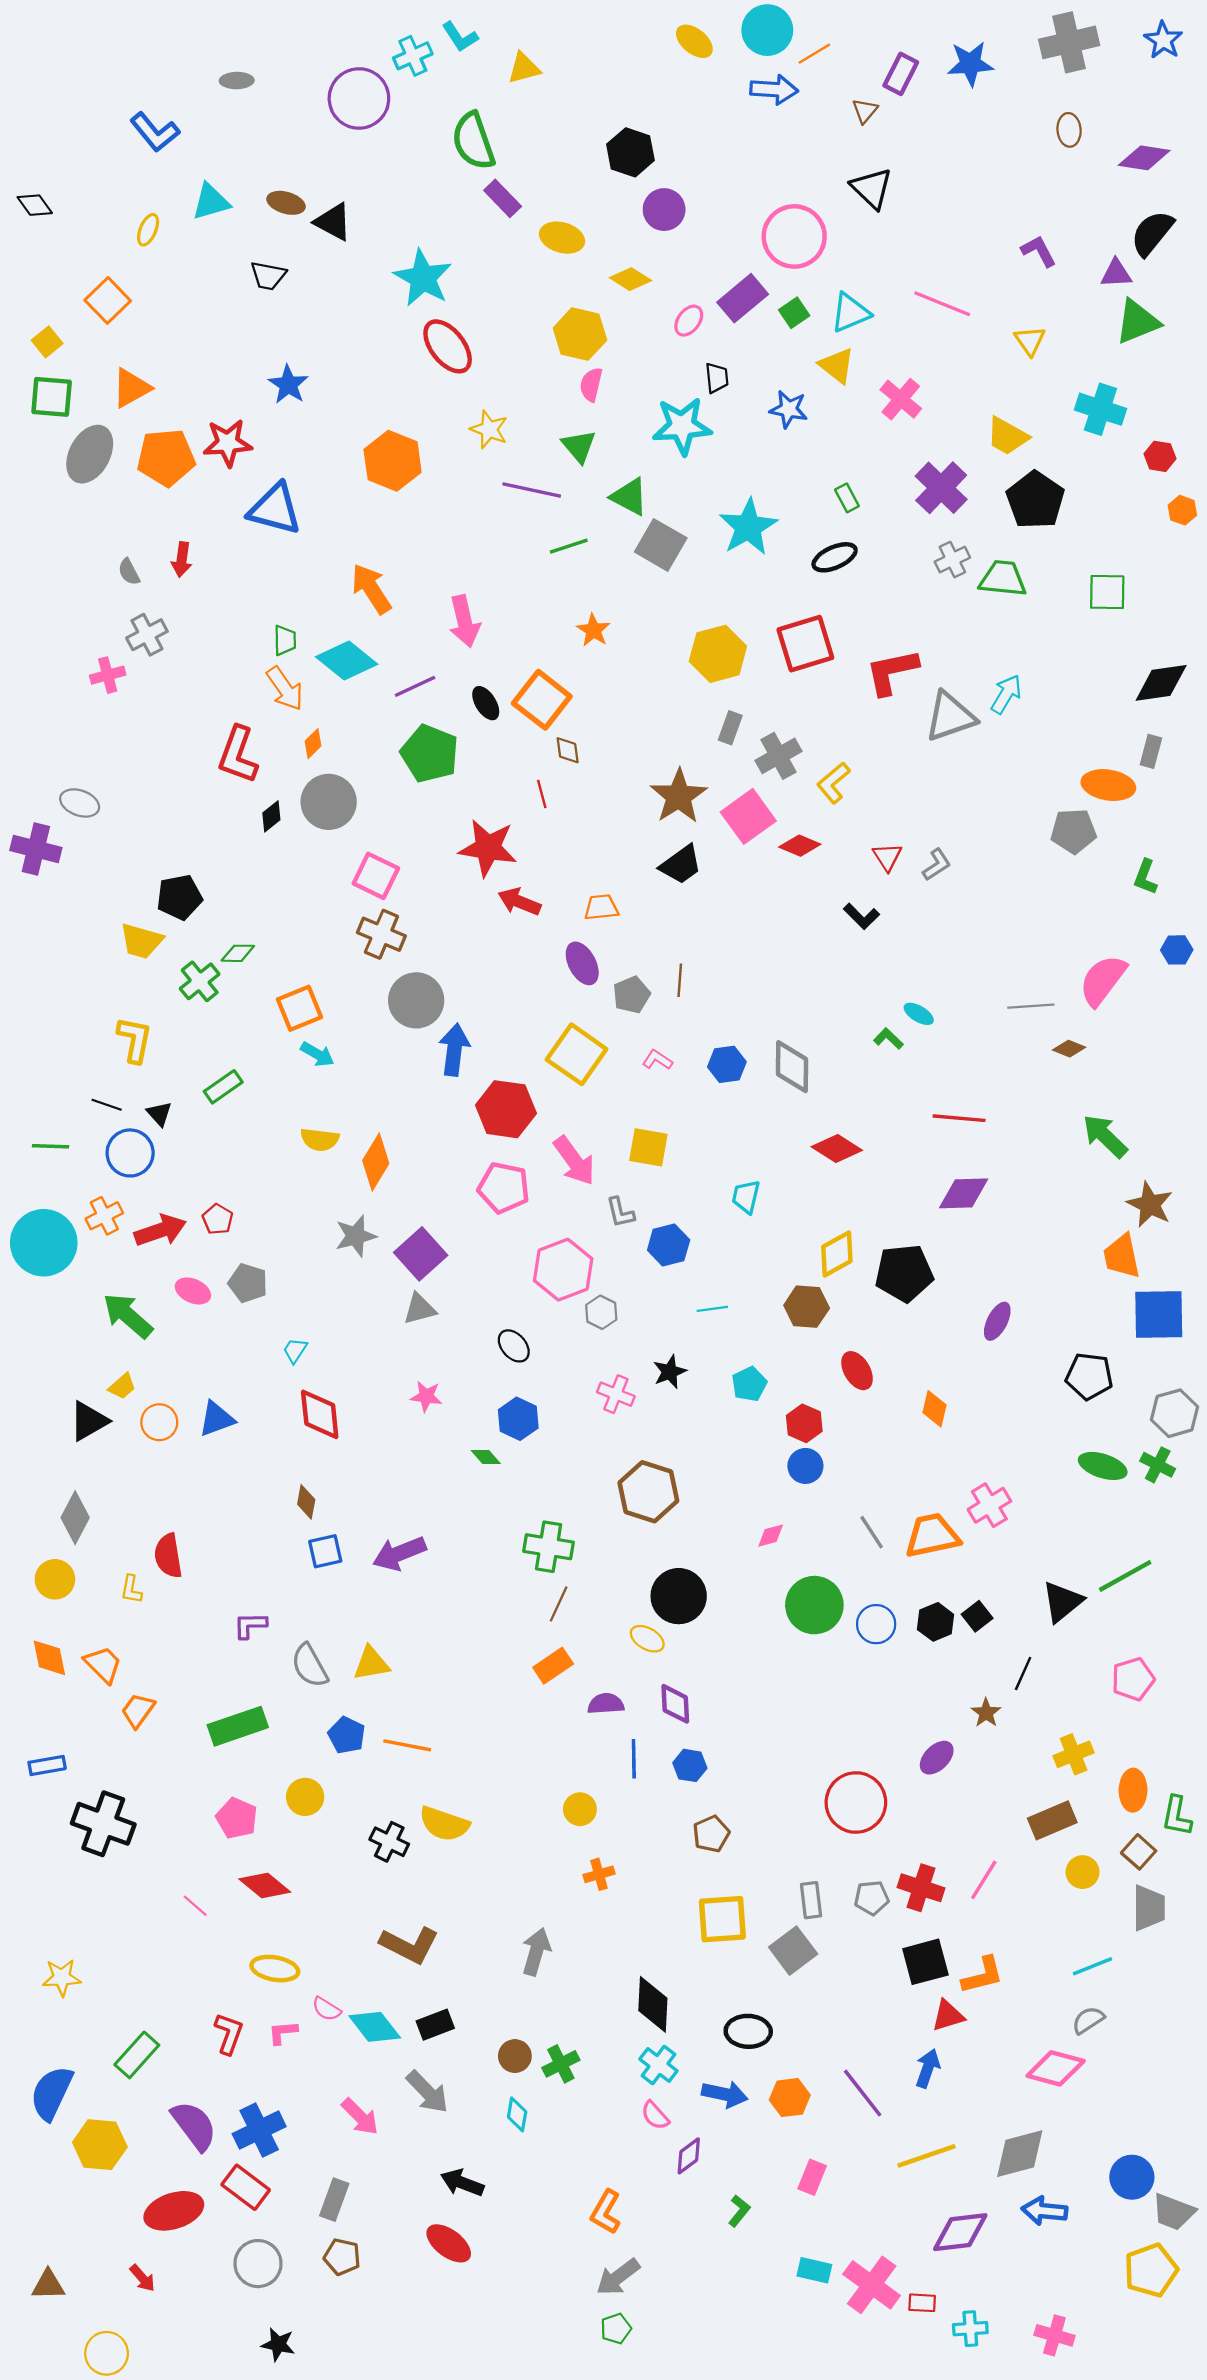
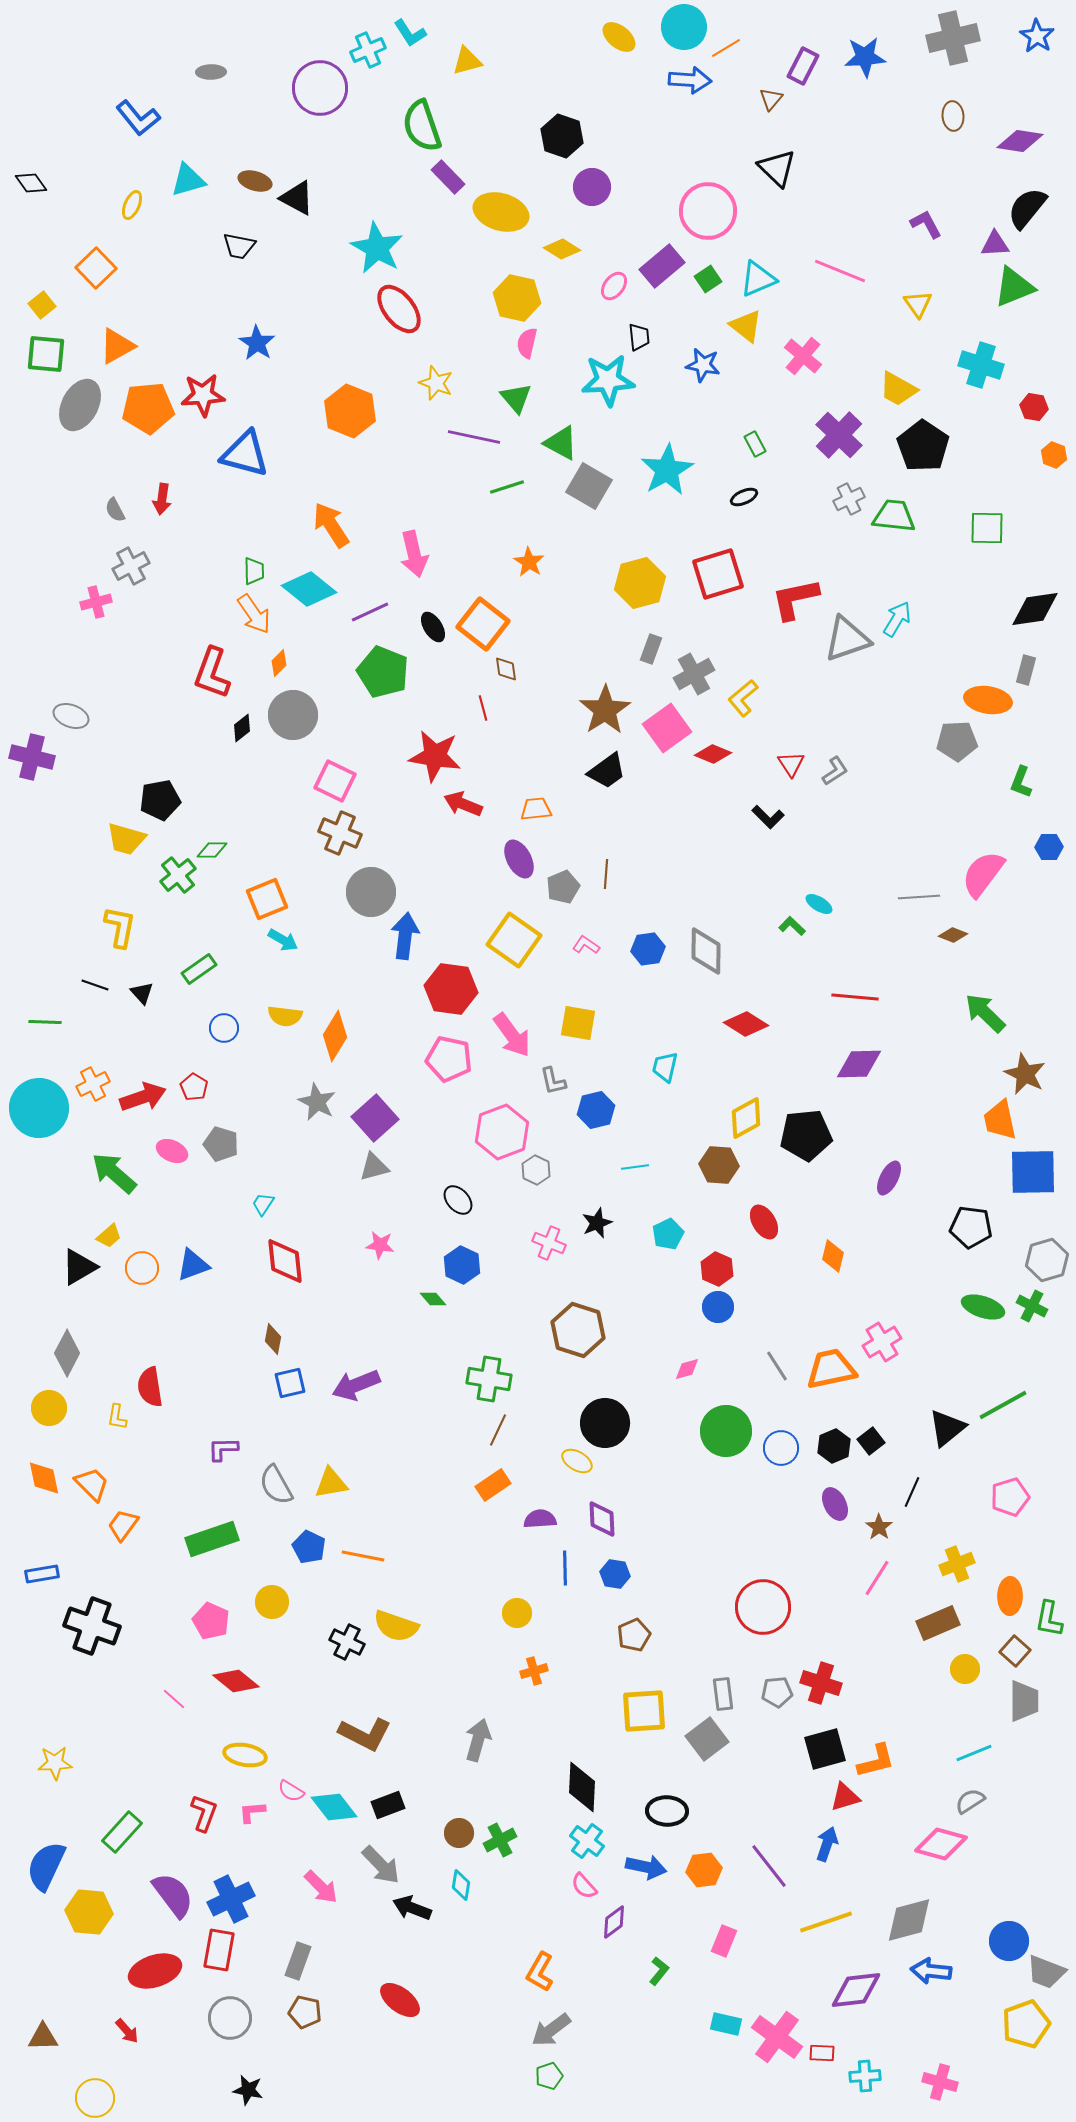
yellow ellipse: (562, 238) -> (501, 212), size x1.4
black ellipse: (835, 557) -> (744, 497), size x0.7
blue circle: (130, 1153) -> (224, 1028), moved, size x0.7
gray star: (356, 1236) -> (317, 1102), turned -30
purple ellipse: (937, 1758) -> (835, 1504), moved, turned -72
pink line: (984, 1880) -> (877, 1578), moved
black arrow: (462, 2183) -> (412, 1908), moved
red rectangle: (246, 2187) -> (219, 1950), turned 63

